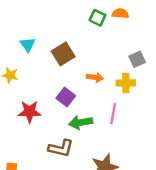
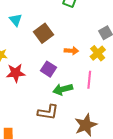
cyan triangle: (28, 45) -> (16, 20), moved
yellow cross: (126, 83) -> (98, 53), turned -35
red star: (30, 112) -> (16, 73), moved

